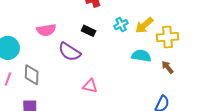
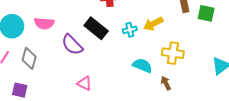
yellow arrow: (144, 25) -> (153, 24), moved
pink semicircle: (46, 30) -> (44, 23), moved
black rectangle: (89, 31) -> (96, 28), size x1.6

